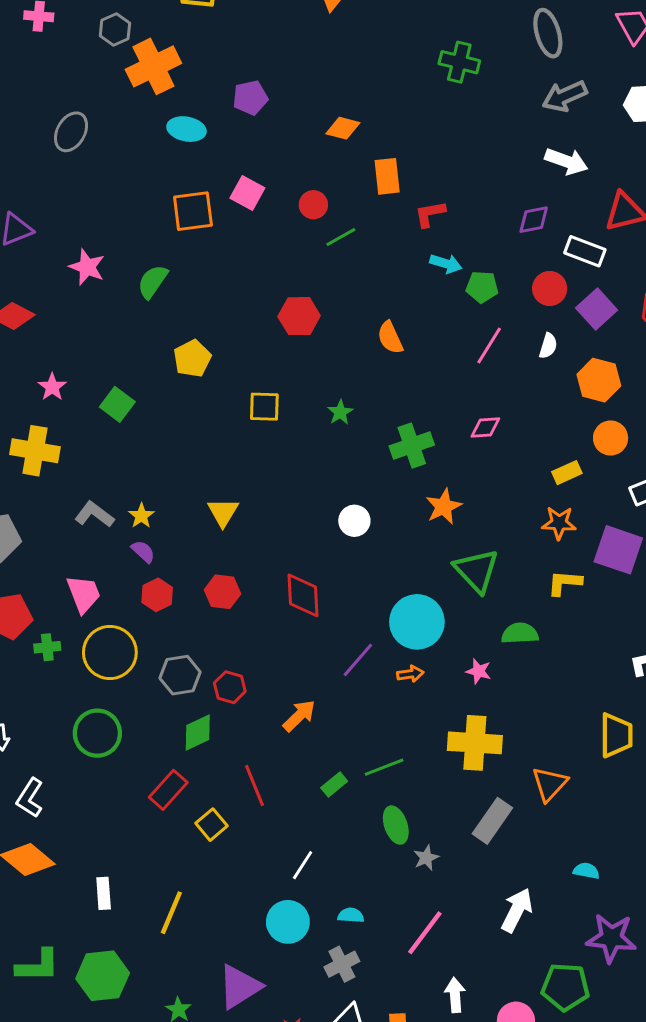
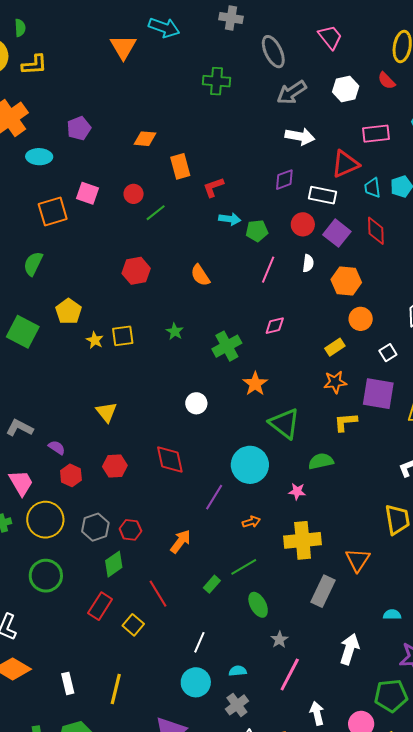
green square: (117, 404) -> (23, 332), moved, size x1.4
yellow star: (141, 516) -> (95, 340), moved
orange arrow: (410, 674) -> (251, 522), moved
gray star: (426, 858) -> (279, 640), moved

